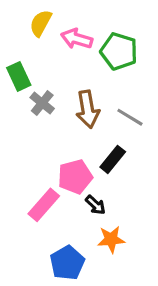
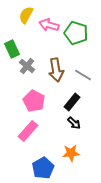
pink pentagon: (75, 177) -> (34, 101), moved, turned -30
black arrow: (95, 205) -> (74, 123), moved

